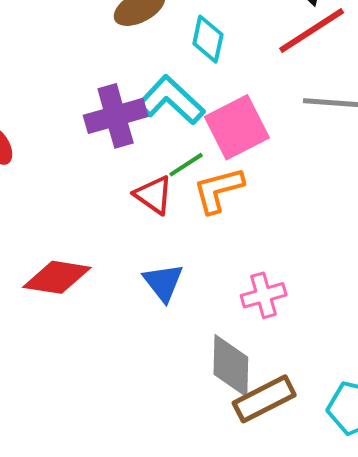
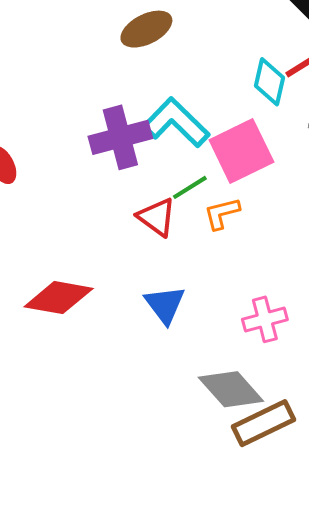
cyan diamond: (208, 39) -> (269, 82), moved
orange L-shape: (218, 190) -> (222, 213), size x0.7
gray diamond: (231, 366) -> (231, 389), turned -44

